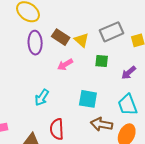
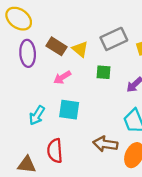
cyan square: (88, 99) -> (69, 110), moved

